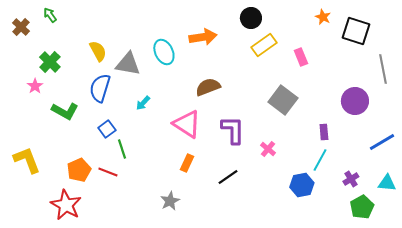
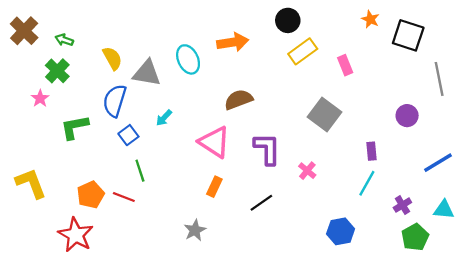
green arrow: (50, 15) -> (64, 40), moved, turned -35
brown cross: (21, 27) -> (24, 31), size x1.4
purple circle: (355, 101) -> (407, 116), size x0.7
green L-shape: (65, 111) -> (75, 127), turned 140
blue square: (107, 129) -> (128, 135), moved
blue hexagon: (302, 185) -> (341, 231), moved

